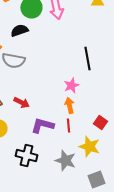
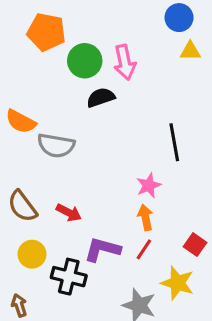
black semicircle: (19, 30) -> (101, 98), moved
red line: (68, 126) -> (144, 249), turned 40
black cross: (26, 156) -> (69, 277), moved

